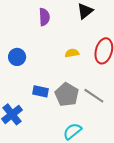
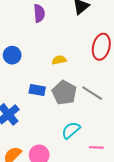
yellow semicircle: (72, 53) -> (59, 60), moved

